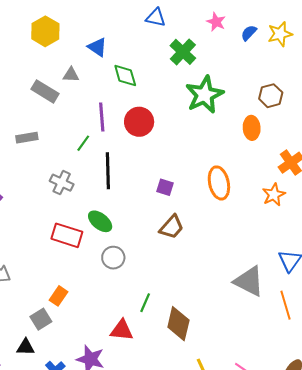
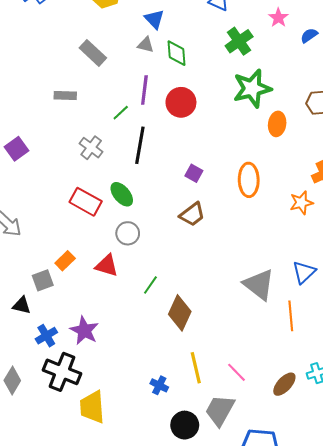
gray triangle: (71, 75) -> (146, 45), moved
orange ellipse: (252, 128) -> (277, 124), moved
red triangle: (122, 330) -> (107, 266), moved

